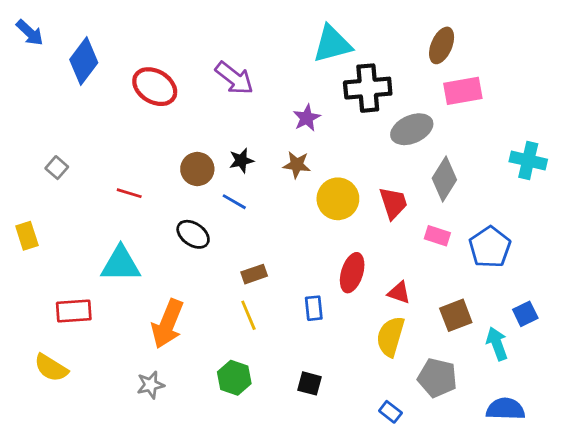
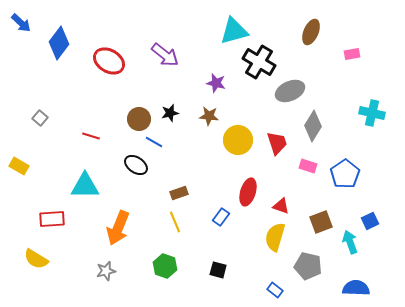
black cross: (368, 88) -> (259, 62), turned 36
pink rectangle: (463, 91) -> (352, 54), moved, size x0.6
purple star: (307, 118) -> (216, 83), turned -30
blue line: (234, 202) -> (154, 142), moved
yellow rectangle: (27, 236) -> (19, 166), turned -42
blue rectangle: (314, 308) -> (221, 217), turned 42

